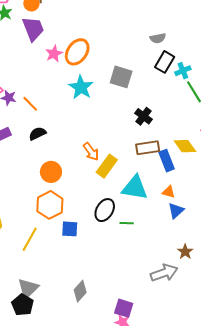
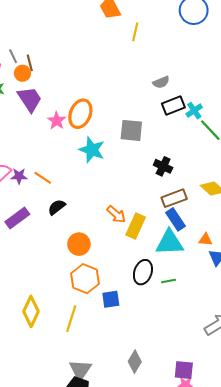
black rectangle: (165, 62) -> (173, 105), turned 50
blue rectangle: (167, 161) -> (175, 219), moved

